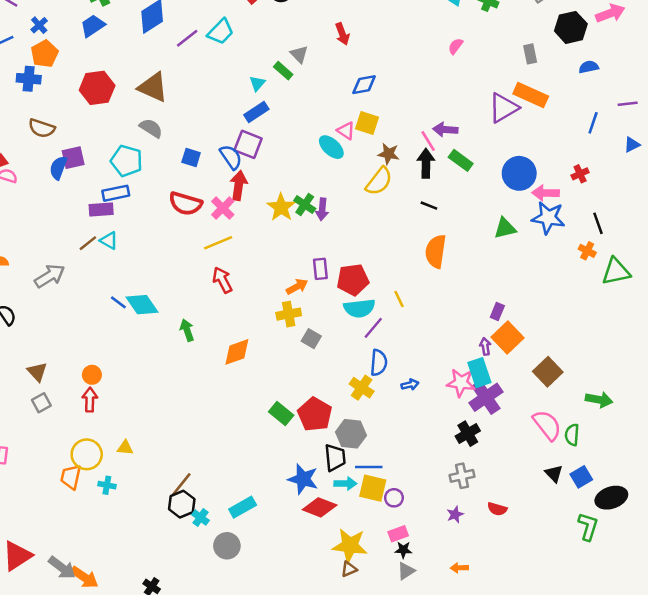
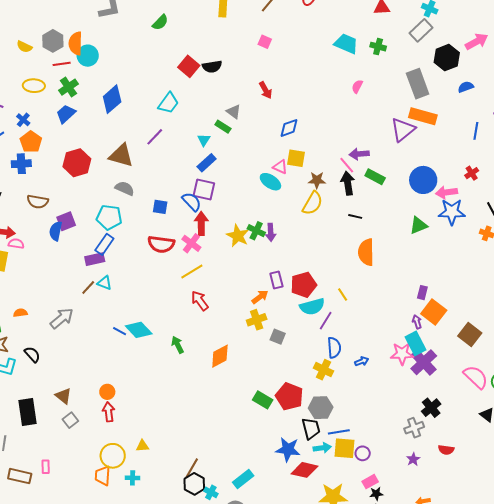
purple line: (187, 38) -> (155, 137), moved
gray rectangle: (530, 54) -> (418, 84), size x1.8
blue rectangle: (116, 193) -> (104, 244), turned -35
black cross: (468, 434) -> (431, 408), moved

